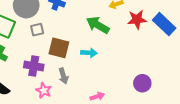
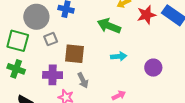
cyan arrow: (89, 53) -> (119, 56), moved
purple circle: (142, 83) -> (153, 68), moved

